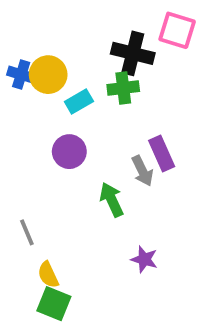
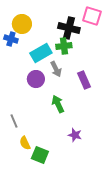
yellow circle: (48, 75) -> (22, 24), moved
cyan rectangle: (79, 102) -> (41, 53), size x1.5
gray arrow: (142, 171) -> (56, 69), moved
green square: (54, 304) -> (40, 155), moved

